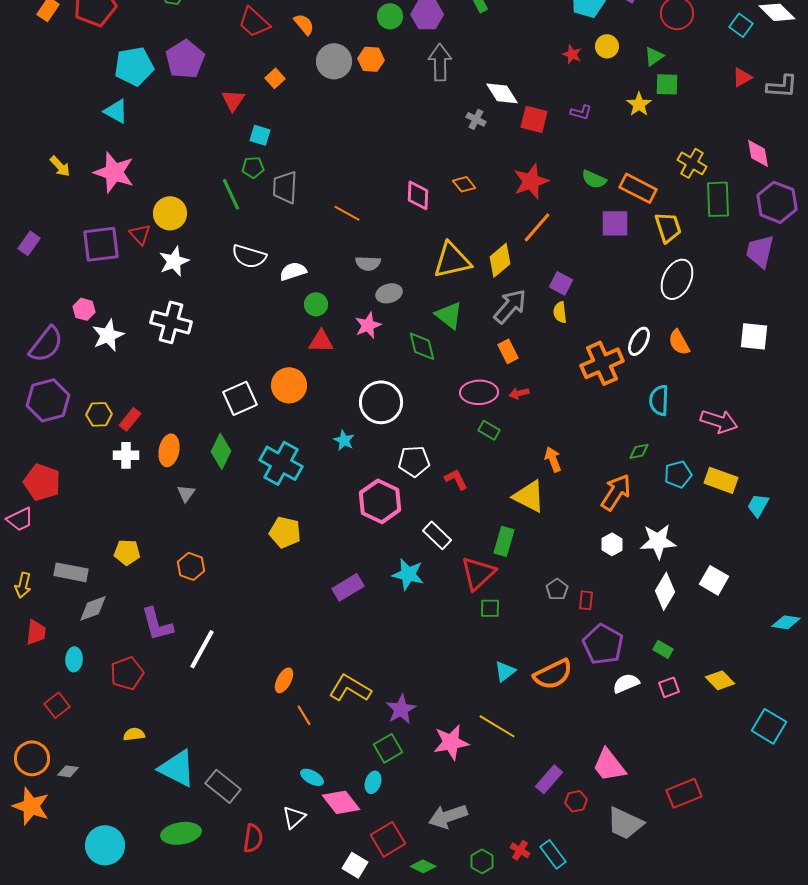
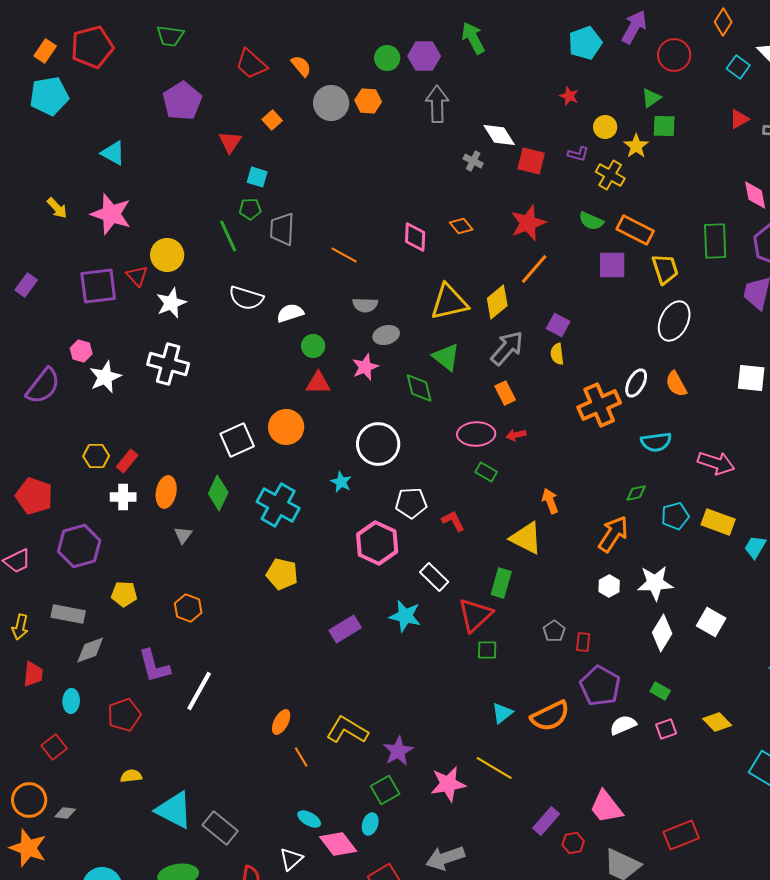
yellow circle: (607, 46) -> (605, 127), moved
cyan pentagon: (134, 66) -> (49, 96), moved
yellow cross: (692, 163) -> (610, 175), moved
purple hexagon: (48, 400) -> (79, 546), moved
cyan semicircle: (659, 400) -> (656, 442), turned -100
red pentagon: (42, 482) -> (34, 496), moved

